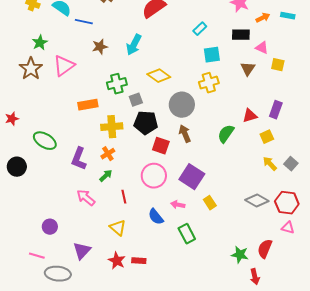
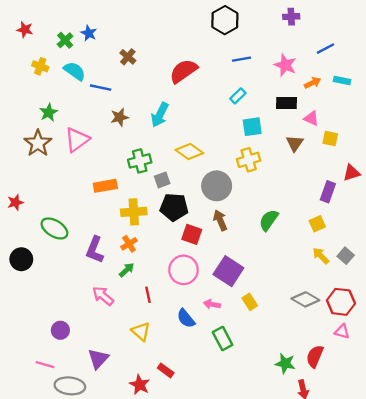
red triangle: (250, 116) -> (352, 173), moved
red star: (117, 261) -> (140, 385), moved
red rectangle: (139, 261) -> (166, 370), turned 32

